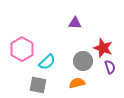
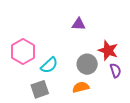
gray square: (38, 85) -> (40, 89), turned -30

